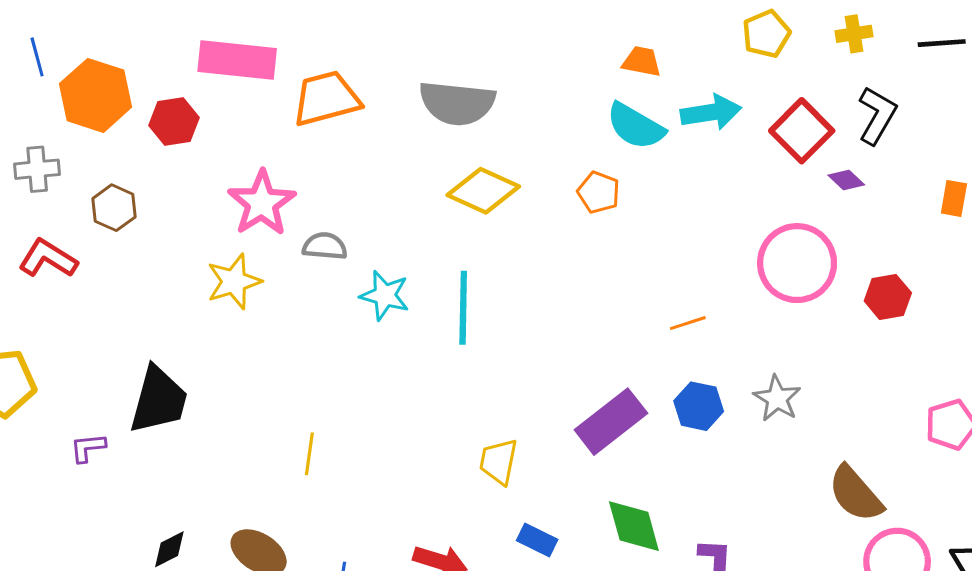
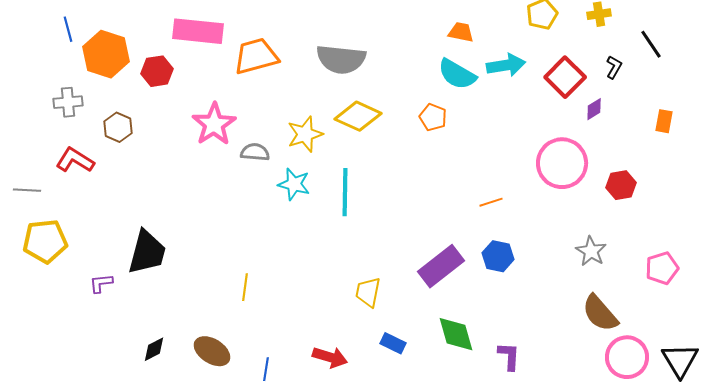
black line: (942, 43) -> (651, 44), moved, turned 60
black L-shape: (877, 115) -> (614, 67), size x0.6
purple diamond: (846, 180) -> (594, 109), turned -75
yellow star: (234, 282) -> (305, 134), moved
gray star: (777, 398) -> (591, 251), moved

